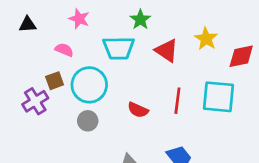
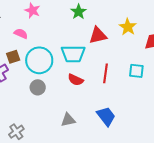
cyan trapezoid: (119, 48) -> (73, 54), moved
red triangle: (167, 51) -> (98, 35), turned -48
cyan square: (219, 97) -> (136, 71), size x0.6

